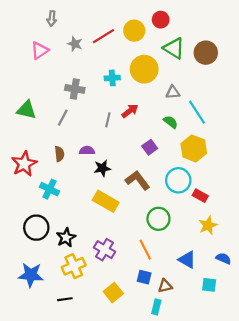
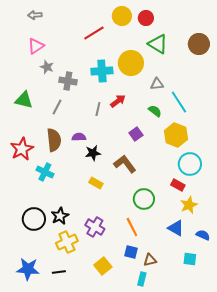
gray arrow: (52, 19) -> (35, 15), moved, turned 80
yellow circle: (134, 31) -> (122, 16), moved
gray star: (75, 44) -> (47, 67), moved
brown circle: (206, 53) -> (199, 44), moved
cyan cross: (112, 78) -> (102, 71), size x1.5
brown semicircle: (59, 154) -> (54, 140), size x1.6
cyan circle: (178, 180) -> (190, 164), moved
red rectangle: (200, 196) -> (178, 185), moved
yellow rectangle: (106, 201) -> (96, 183), size x0.6
black circle: (36, 228) -> (34, 219), moved
blue triangle: (187, 260) -> (176, 228), moved
blue star: (31, 275) -> (28, 269), moved

